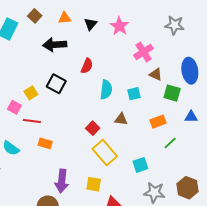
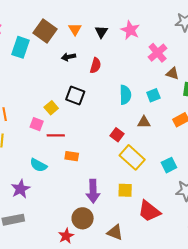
brown square: (35, 16) -> (45, 31), size x1.6
orange triangle: (65, 18) -> (75, 29), turned -48
black arrow: (55, 45) -> (69, 57), size x0.6
red semicircle: (87, 66) -> (95, 65), moved

